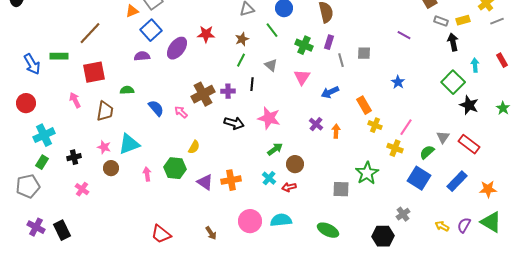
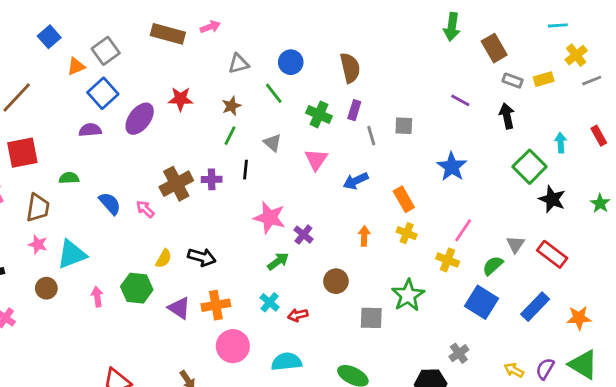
black arrow: (453, 42) -> (507, 116), moved
blue star: (398, 82) -> (452, 167), size x1.5
black arrow: (234, 123) -> (202, 257), moved
purple cross: (316, 124) -> (303, 235), moved
yellow cross: (375, 125) -> (407, 233), moved
pink star: (104, 147) -> (38, 244), moved
brown circle: (295, 164) -> (336, 281), moved
pink circle: (250, 221) -> (233, 346), moved

